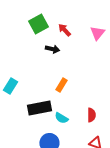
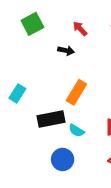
green square: (38, 24) -> (32, 24), moved
orange rectangle: (61, 85) -> (76, 92), size x1.5

